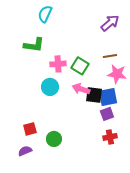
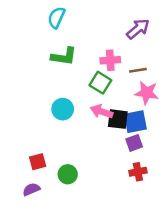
green L-shape: (34, 45) -> (64, 56), moved
pink cross: (58, 64) -> (110, 60), moved

